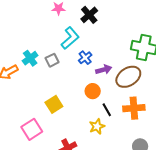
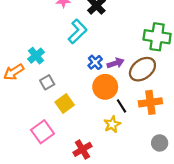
blue cross: (85, 58) -> (95, 62), moved
gray square: (52, 60) -> (47, 82), moved
orange circle: (93, 91) -> (105, 87), size x1.5

